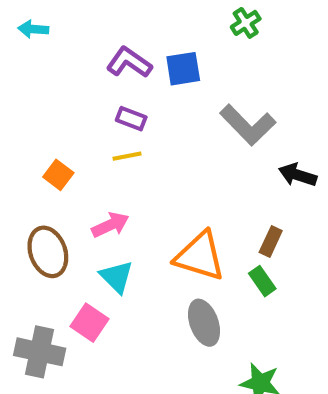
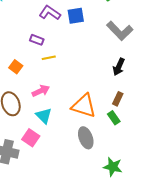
purple rectangle: (131, 119) -> (37, 40), moved
gray L-shape: (248, 125) -> (120, 31), moved
black arrow: (298, 175) -> (119, 67), moved, turned -84

